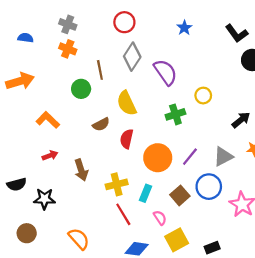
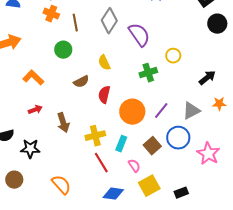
brown line: (100, 70) -> (75, 23), moved
yellow semicircle: (127, 103) -> (104, 63), size x0.7

